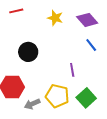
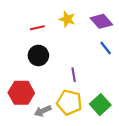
red line: (16, 11) -> (37, 28), moved
purple line: (72, 70) -> (74, 75), moved

